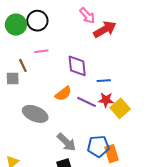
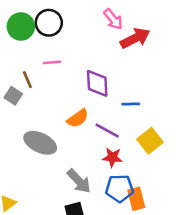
gray square: (13, 78) -> (13, 96), turned 32
red star: (106, 100) -> (112, 157), moved

